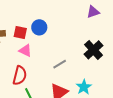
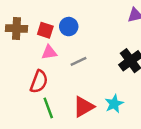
pink triangle: (25, 50) -> (49, 52), turned -40
gray line: (60, 64) -> (78, 61), moved

